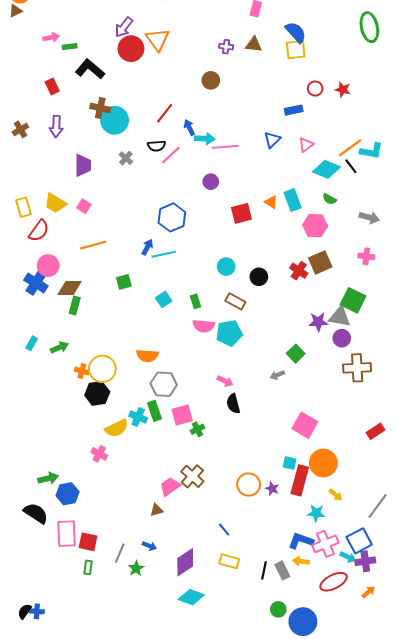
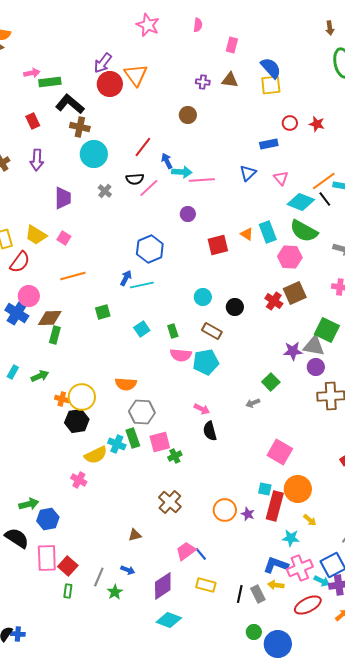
green rectangle: (70, 47) -> (50, 82), size x1.5
brown cross: (100, 108) -> (80, 127), moved
pink triangle: (306, 145) -> (281, 178), turned -35
green semicircle: (329, 199) -> (304, 231), size x2.0
pink trapezoid: (170, 487) -> (186, 551), moved
red square: (88, 542) -> (68, 566), turned 30

